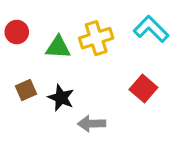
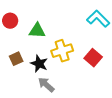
yellow cross: (96, 38) -> (62, 51), moved
gray arrow: (92, 124) -> (46, 85), moved, turned 42

